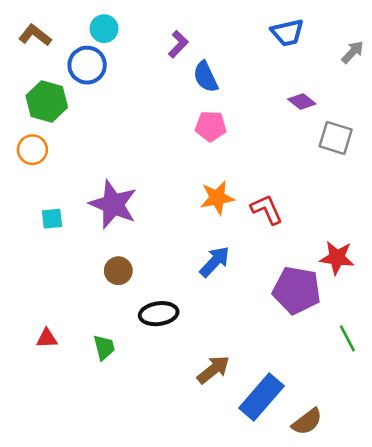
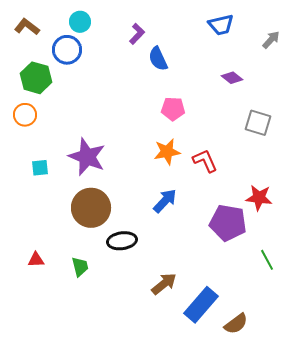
pink pentagon: (211, 126) -> (173, 109), moved
gray square: (336, 138) -> (258, 123), moved
brown circle: (118, 271) -> (91, 208), size x1.8

